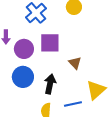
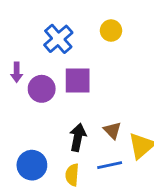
brown triangle: (75, 63) -> (112, 130), moved
blue circle: (23, 77) -> (32, 165), moved

